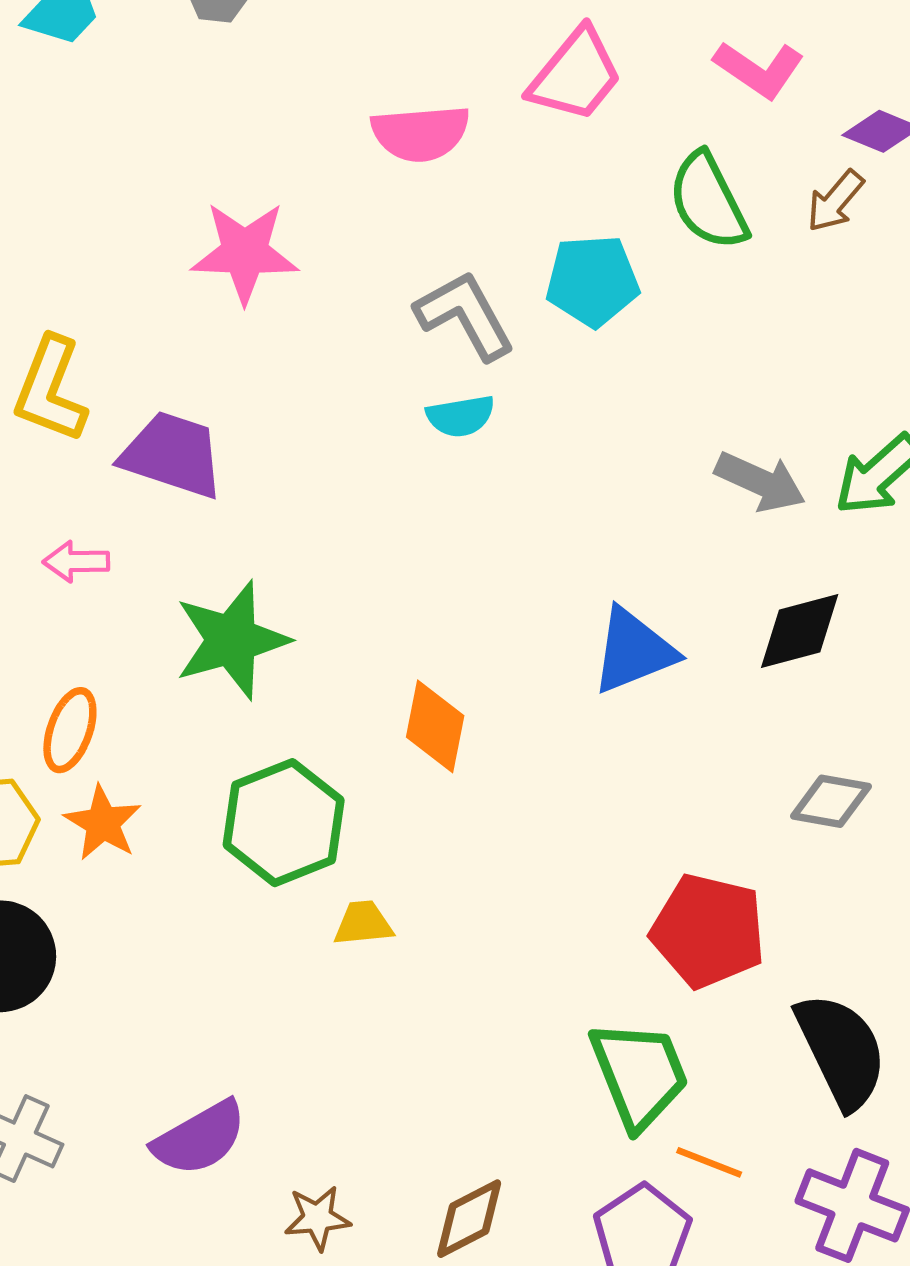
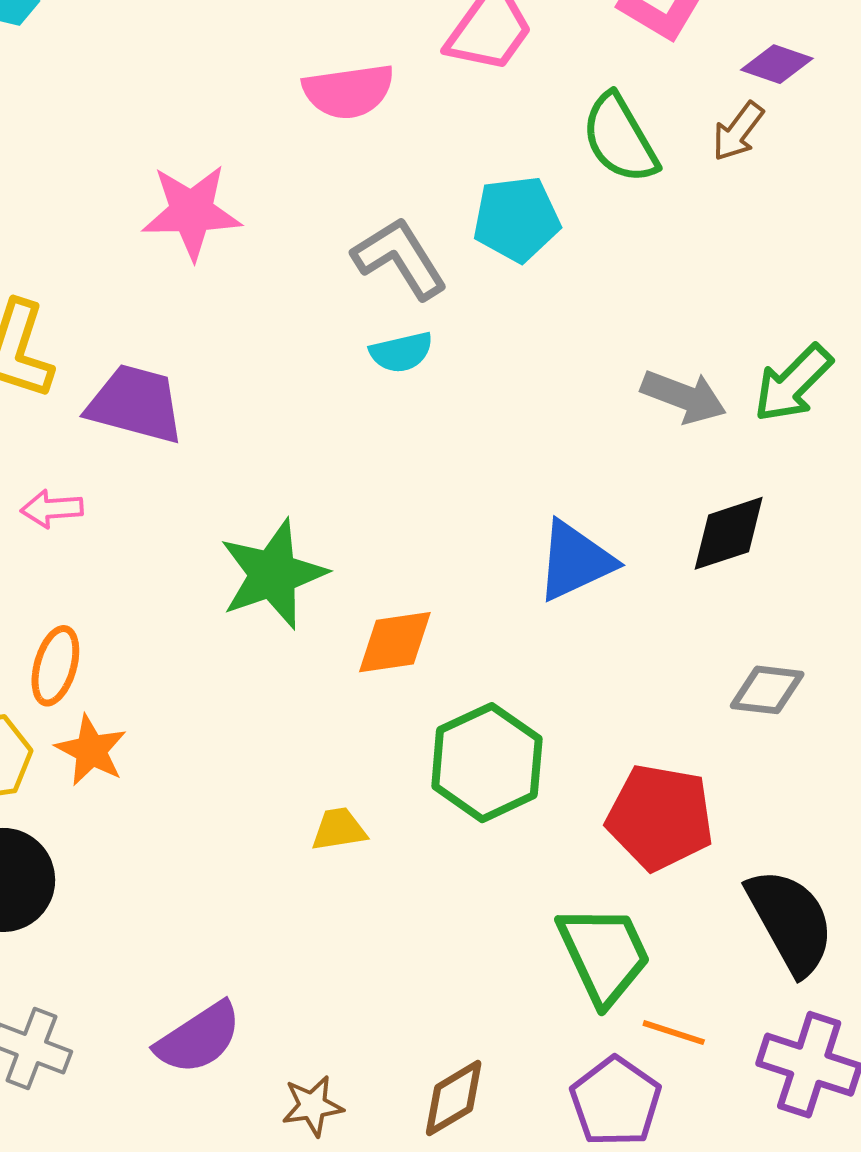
green star: (232, 640) -> (273, 574), moved
orange diamond: (435, 726) -> (395, 642), turned 74
green hexagon: (284, 823) -> (487, 763), moved

